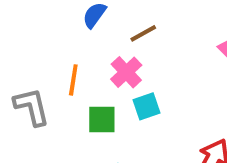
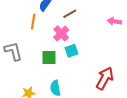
orange line: (73, 80) -> (33, 22), moved

